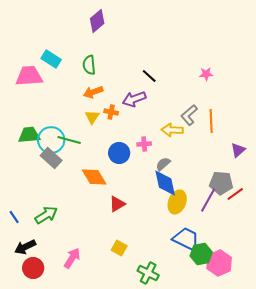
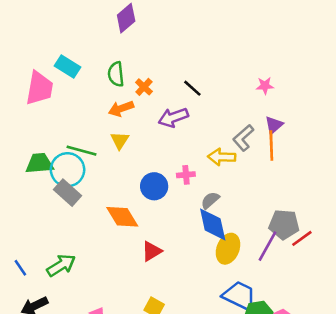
pink trapezoid: (29, 76) -> (39, 88), turned 104
orange cross: (111, 112) -> (144, 87), moved, turned 32
green line: (69, 140) -> (82, 151), moved
purple triangle: (238, 150) -> (274, 125), moved

